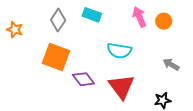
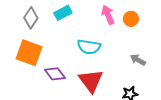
cyan rectangle: (92, 15) -> (63, 13), turned -48

